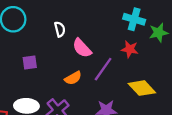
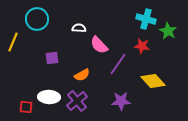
white semicircle: (60, 29) -> (79, 28), turned -72
green star: (159, 33) -> (168, 31), turned -30
orange semicircle: (73, 78) -> (82, 75), moved

